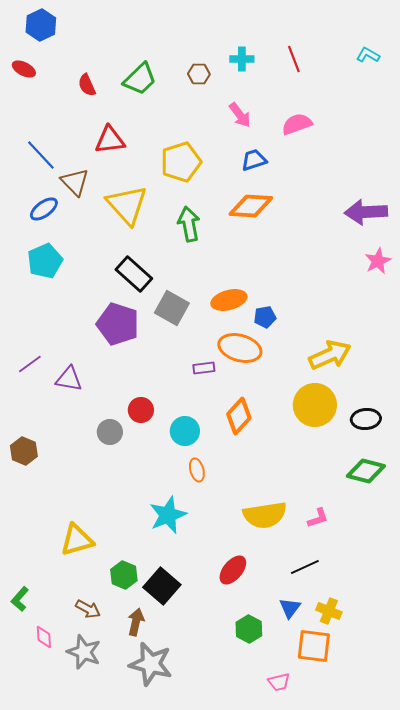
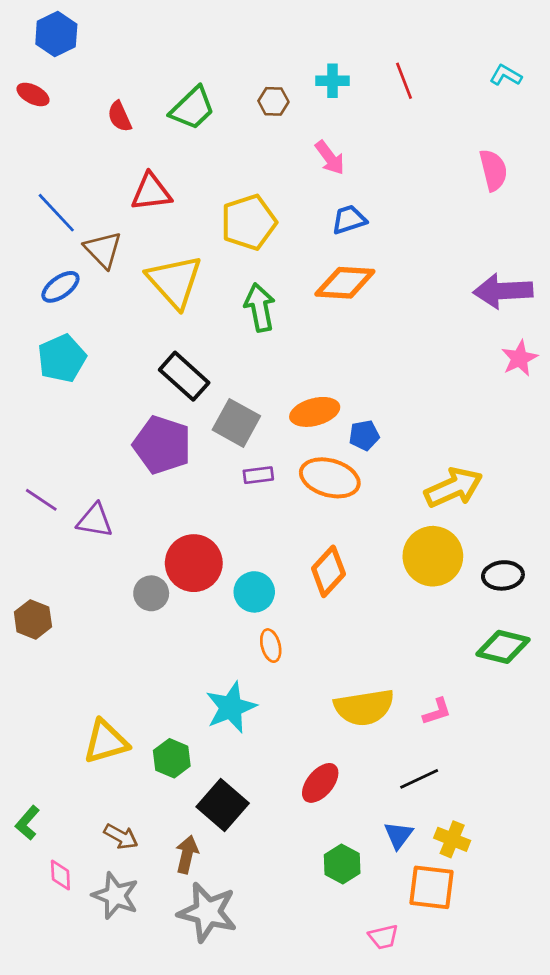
pink semicircle: (297, 124) -> (493, 170), moved, turned 96
purple line: (30, 364) -> (41, 500), turned 70
purple rectangle: (204, 368) -> (258, 475), moved
red circle: (141, 410) -> (194, 563), size x1.6
green hexagon: (124, 575) -> (172, 758), moved

